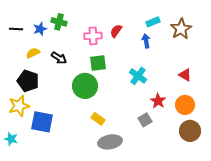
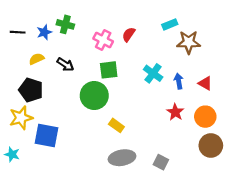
brown star: (181, 29) -> (189, 42), moved, turned 30
pink cross: (93, 36) -> (103, 40), turned 30
blue arrow: (146, 41) -> (179, 81), moved
cyan cross: (138, 76) -> (153, 73), moved
yellow rectangle: (98, 119) -> (116, 125), moved
gray square: (145, 120) -> (161, 162), moved, turned -32

